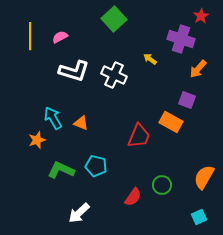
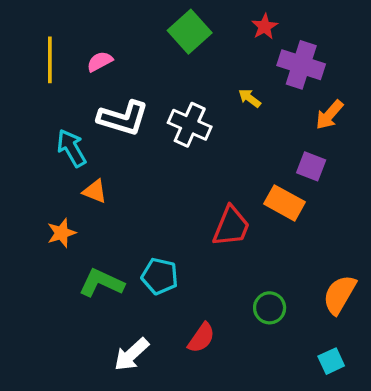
red star: (201, 16) -> (265, 27), moved
cyan arrow: (53, 118) -> (71, 148), moved
orange triangle: (81, 123) -> (95, 191), moved
red semicircle: (133, 197) -> (201, 338), moved

